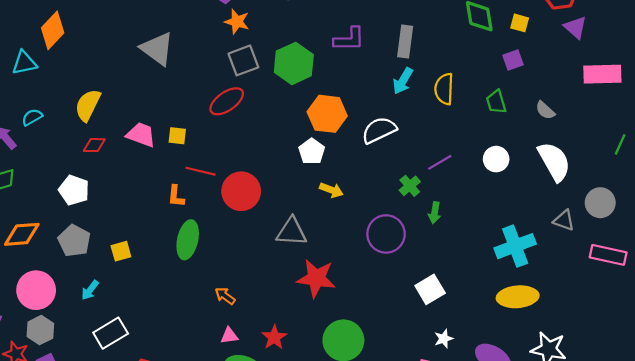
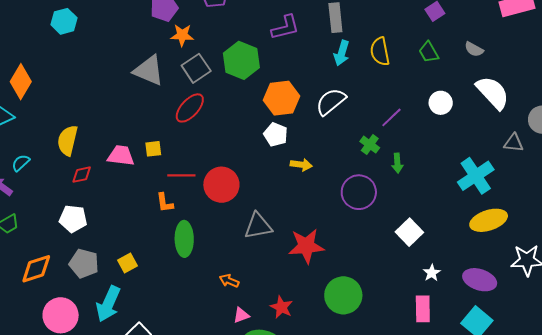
gray triangle: (157, 49) -> (149, 70), moved
gray triangle: (292, 232) -> (258, 226), moved
cyan arrow: (90, 290) -> (108, 304), size x1.8

